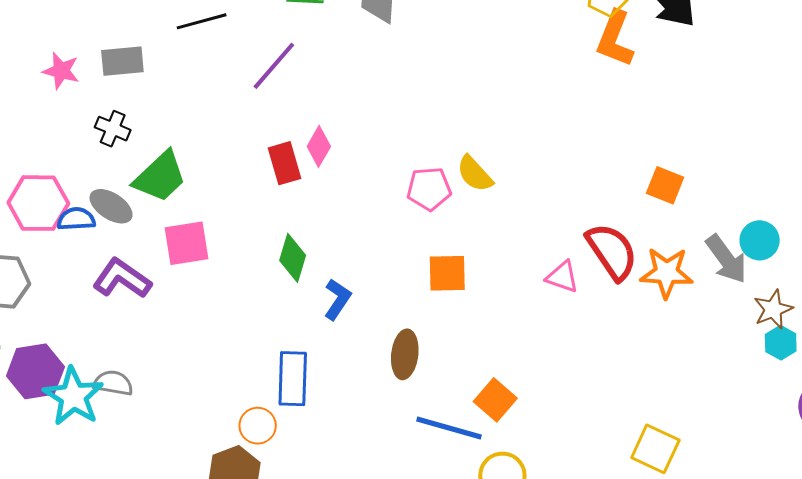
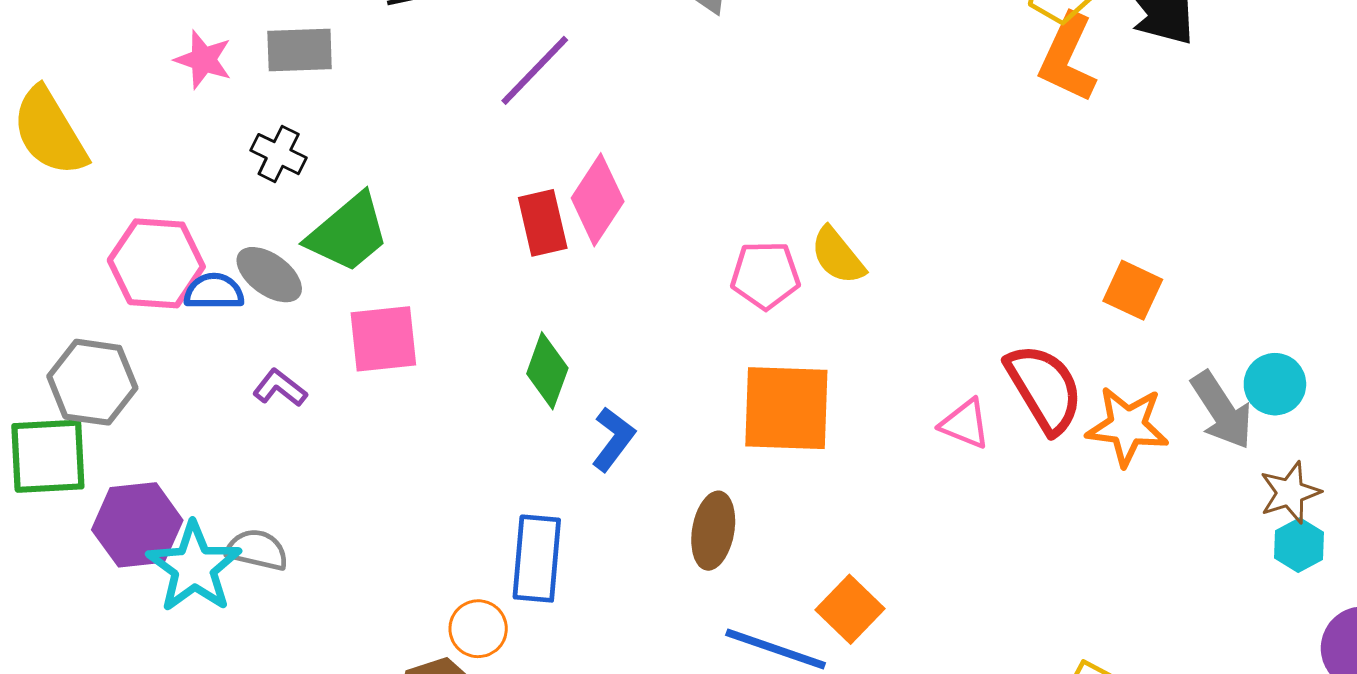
pink diamond: (319, 146) -> (598, 200), size x1.4
orange square: (447, 273) -> (786, 408), size x1.5
purple L-shape: (122, 278) -> (280, 388), size x0.6

